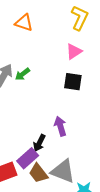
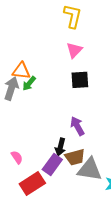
orange triangle: (24, 23) -> (21, 71), moved
brown trapezoid: (38, 173) -> (75, 157), moved, turned -55

